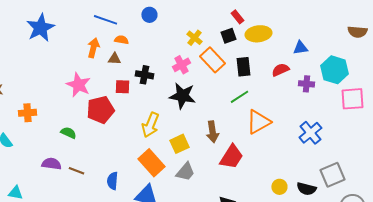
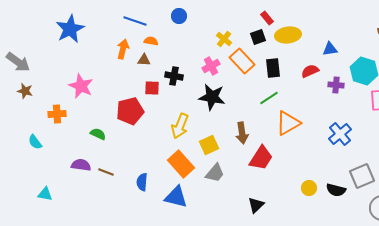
pink star: (78, 85) -> (81, 86), moved

